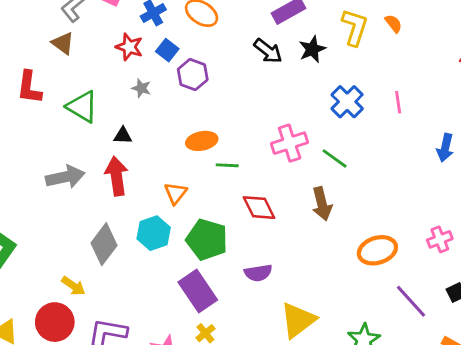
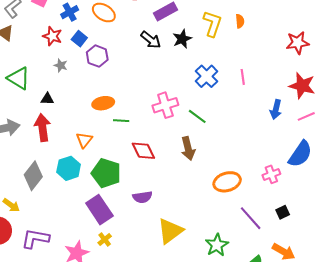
orange semicircle: (393, 24) -> (240, 21), turned 32

